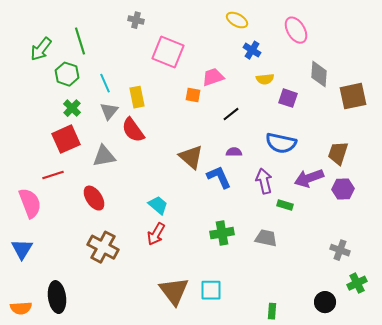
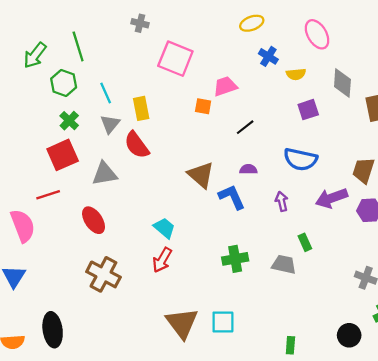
yellow ellipse: (237, 20) -> (252, 23), turned -50
yellow semicircle: (265, 79) -> (296, 74), moved
purple square: (288, 98) -> (308, 110), turned -36
purple arrow: (264, 181) -> (282, 201), size x0.7
green rectangle: (285, 205) -> (305, 242), moved, turned 49

